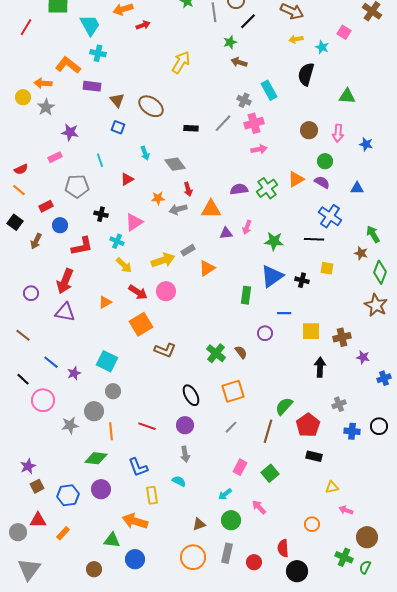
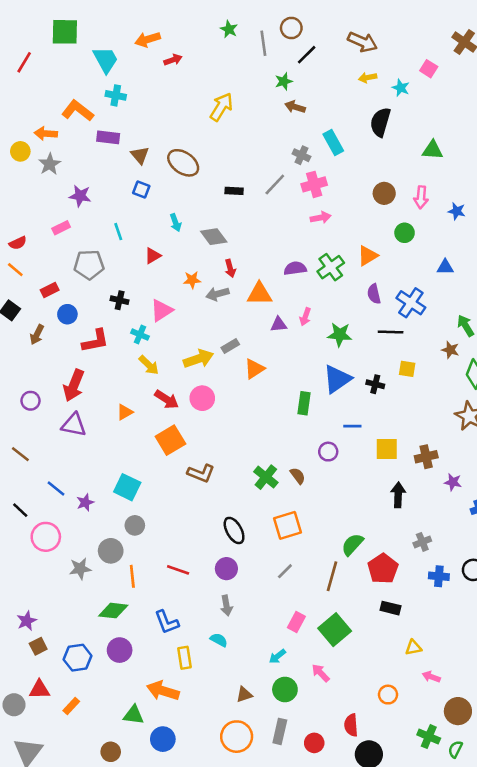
purple semicircle: (322, 182) -> (374, 294), moved, turned -133
green square: (270, 473) -> (335, 630), size x1.4

